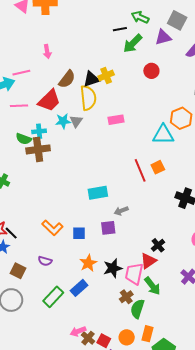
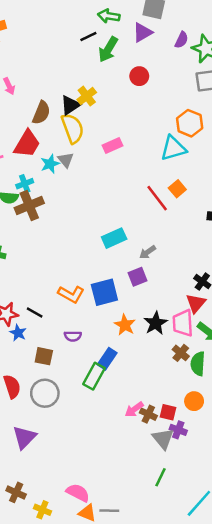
black line: (11, 233) -> (35, 313), moved
blue square: (79, 233) -> (104, 292), size x1.6
blue rectangle: (79, 288) -> (107, 359), moved

